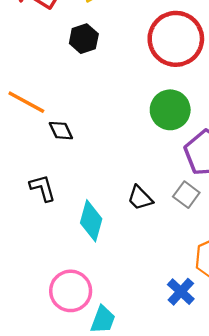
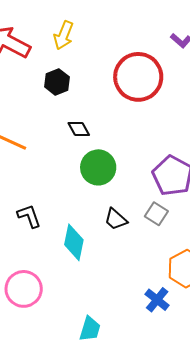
green circle: (170, 110) -> (98, 167), moved
black diamond: (61, 131) -> (79, 129), moved
pink circle: (71, 291) -> (24, 289), moved

